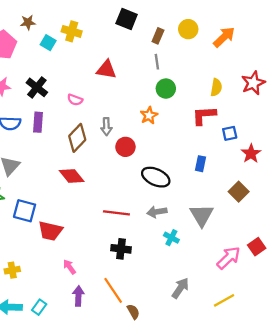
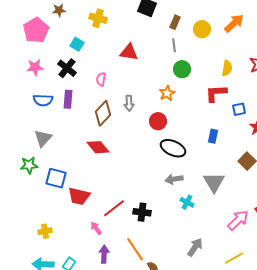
yellow circle: (188, 29) -> (202, 29), moved
cyan square: (48, 43) -> (77, 44), moved
pink semicircle: (75, 100) -> (101, 79), turned 80
red circle: (125, 147) -> (158, 121), moved
red line: (116, 213) -> (114, 208), moved, turned -45

